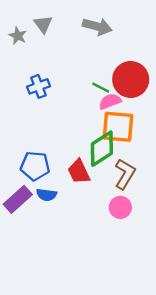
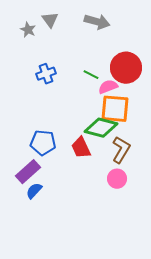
green line: (101, 88) -> (91, 75), moved
green diamond: (102, 149) -> (101, 128), turned 48
blue semicircle: (47, 195) -> (34, 191), moved, turned 126

